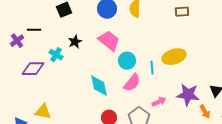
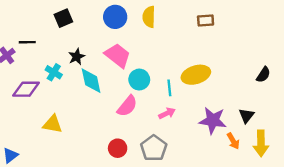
pink semicircle: (132, 83) -> (127, 106), moved
cyan diamond: (99, 86) -> (91, 81), moved
pink arrow: (159, 102) -> (167, 113), moved
yellow triangle: (43, 112) -> (53, 124), moved

